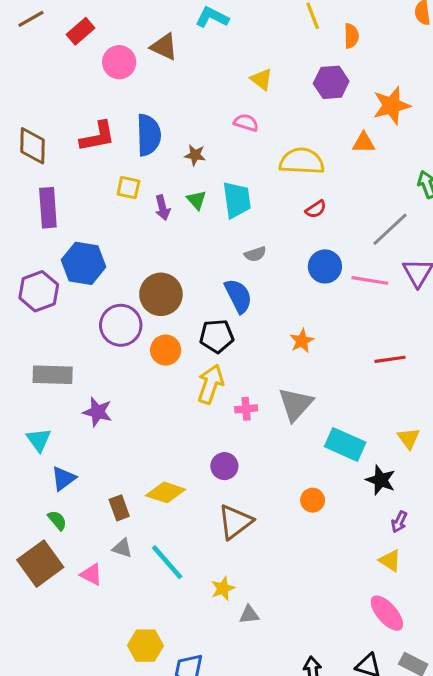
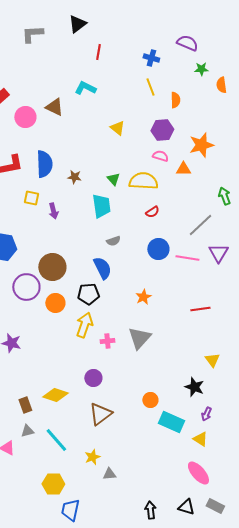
pink semicircle: (246, 123) -> (160, 156), moved
green triangle: (197, 200) -> (113, 179), moved
cyan rectangle: (345, 444) -> (171, 422), moved
gray triangle: (122, 548) -> (27, 431), turned -32
yellow hexagon: (145, 646) -> (53, 484), moved

